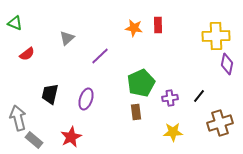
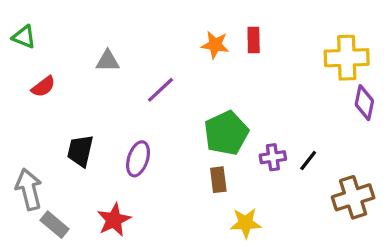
gray triangle: (67, 38) -> (108, 61), turned 42
black line: (199, 96) -> (308, 160), moved
yellow star: (173, 132) -> (246, 223), moved

